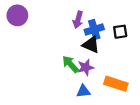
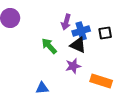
green arrow: (70, 64) -> (49, 46), moved
blue triangle: (83, 91) -> (42, 88), moved

